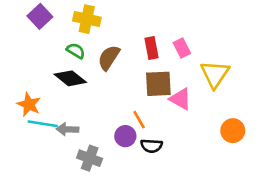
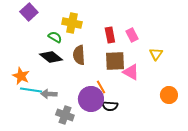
yellow cross: (87, 19) -> (72, 23), moved
brown semicircle: (109, 58) -> (79, 55), moved, turned -36
yellow triangle: (215, 74) -> (156, 54), size x0.6
purple circle: (125, 136) -> (91, 99), size x1.6

